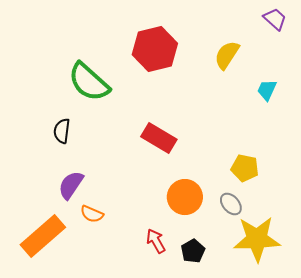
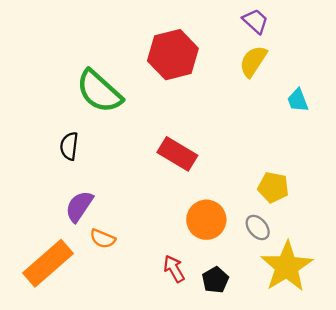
purple trapezoid: (275, 19) -> (255, 21), moved
cyan trapezoid: (267, 90) -> (298, 100), turned -45
yellow star: (257, 239) -> (287, 267), turned -30

